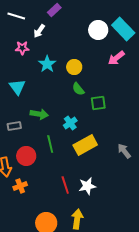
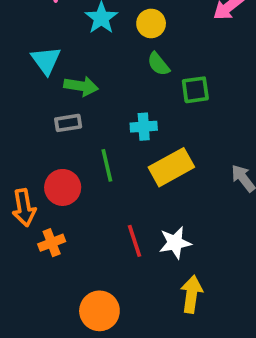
green arrow: (39, 114) -> (81, 86), moved
cyan cross: (70, 123) -> (144, 127), turned 32
gray rectangle: (14, 126) -> (68, 123), moved
yellow arrow: (77, 219) -> (192, 294), moved

